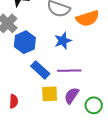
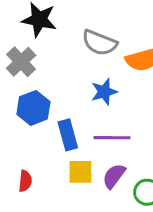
blue hexagon: (25, 42) -> (33, 108), moved
blue rectangle: (40, 70) -> (68, 135), turned 30

